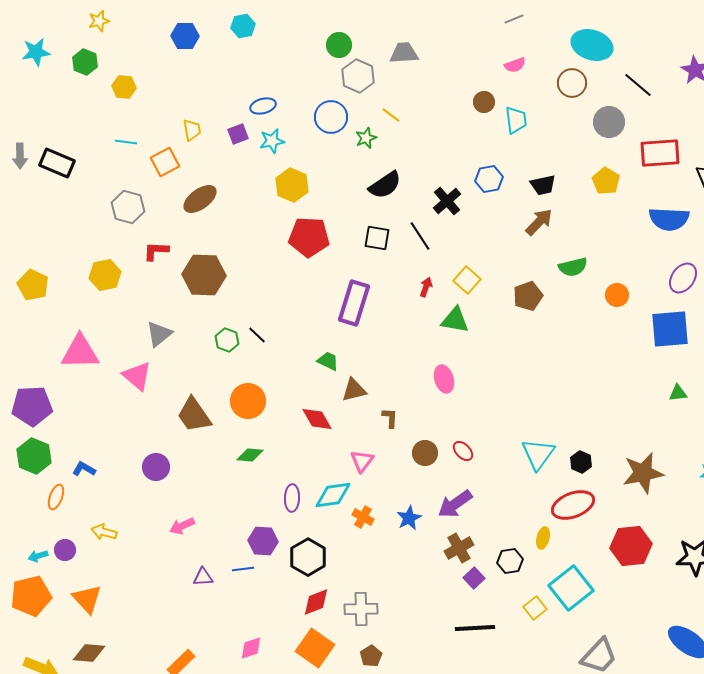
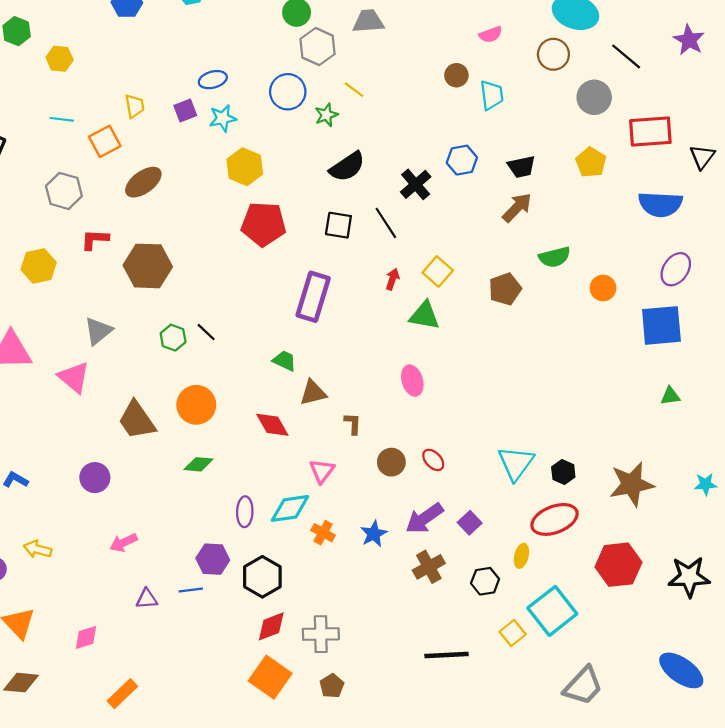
purple square: (474, 578) -> (470, 523), moved
pink diamond: (251, 648) -> (86, 637), moved

